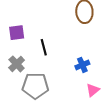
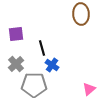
blue cross: (82, 65) -> (52, 65), moved, turned -32

